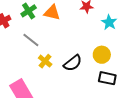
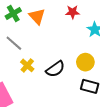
orange triangle: (52, 13) -> (37, 16), turned 30

